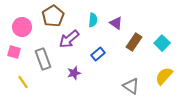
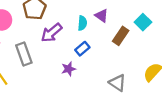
cyan semicircle: (93, 20) -> (82, 23), moved
cyan square: (162, 43) -> (143, 22), moved
purple star: (74, 73) -> (69, 69), moved

